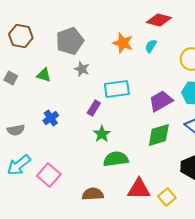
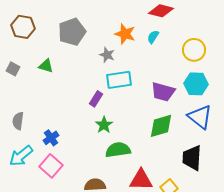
gray star: (82, 69) -> (107, 55), moved
purple trapezoid: (161, 101) -> (163, 92), turned -135
blue cross: (51, 118) -> (51, 138), moved
gray semicircle: (16, 130) -> (18, 121), turned 108

